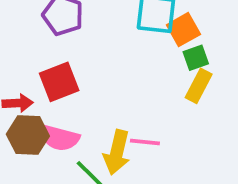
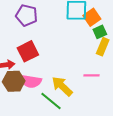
pink line: (145, 142) -> (92, 75), moved
yellow arrow: (117, 152) -> (62, 86), turned 125

